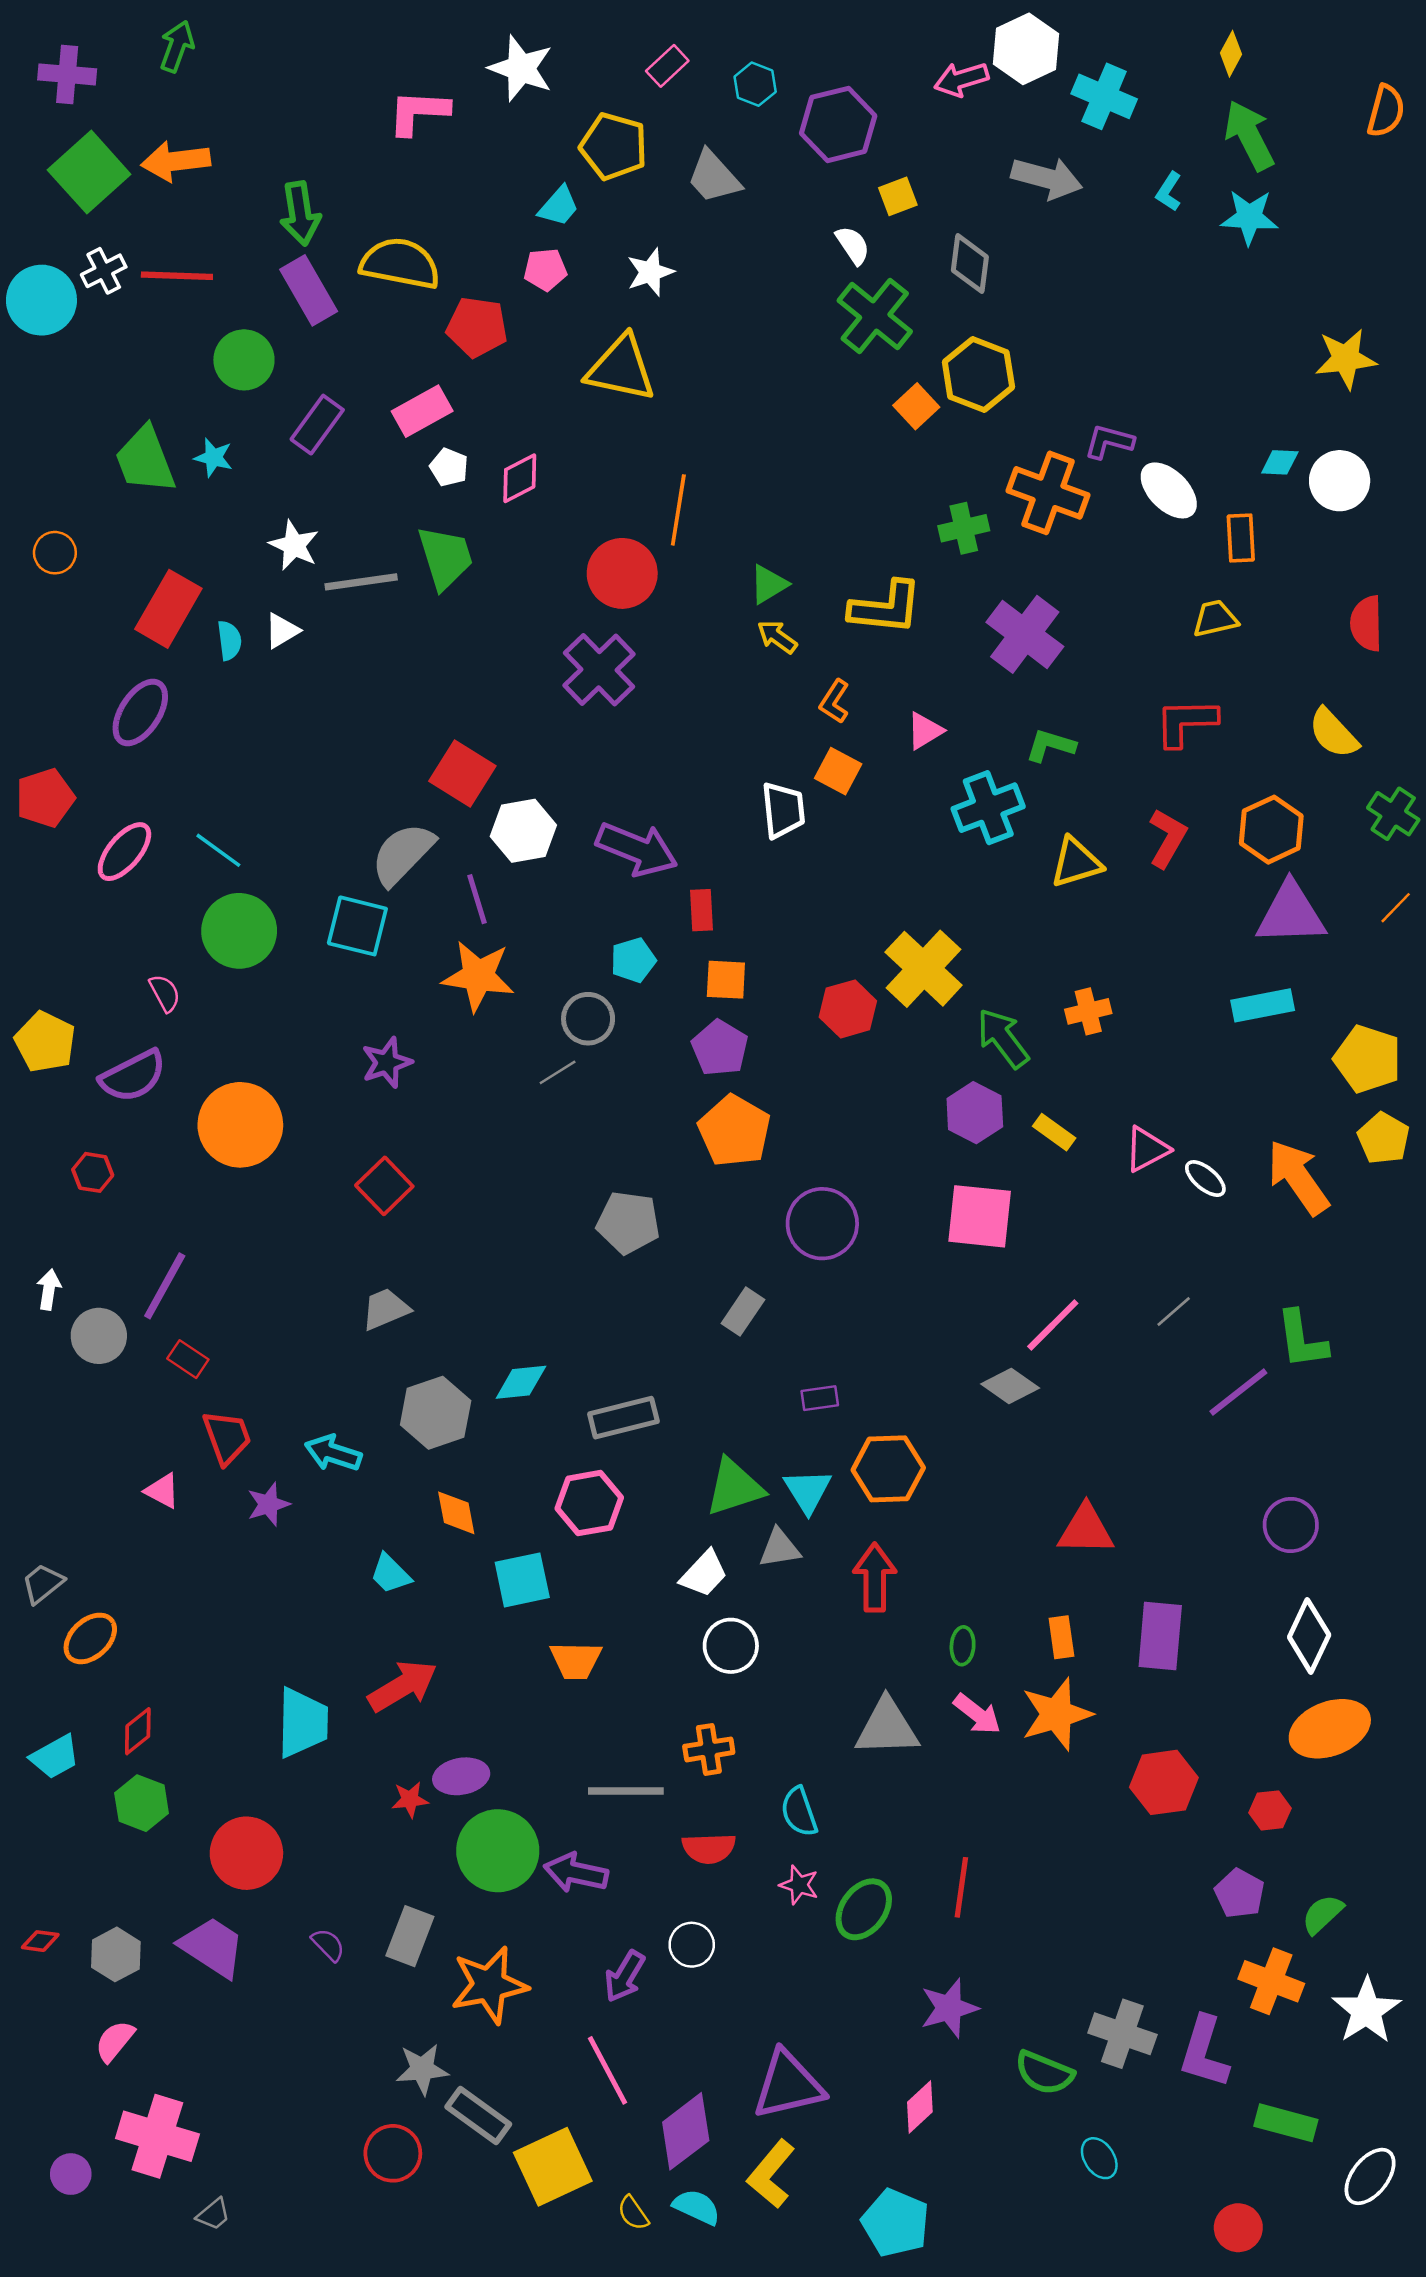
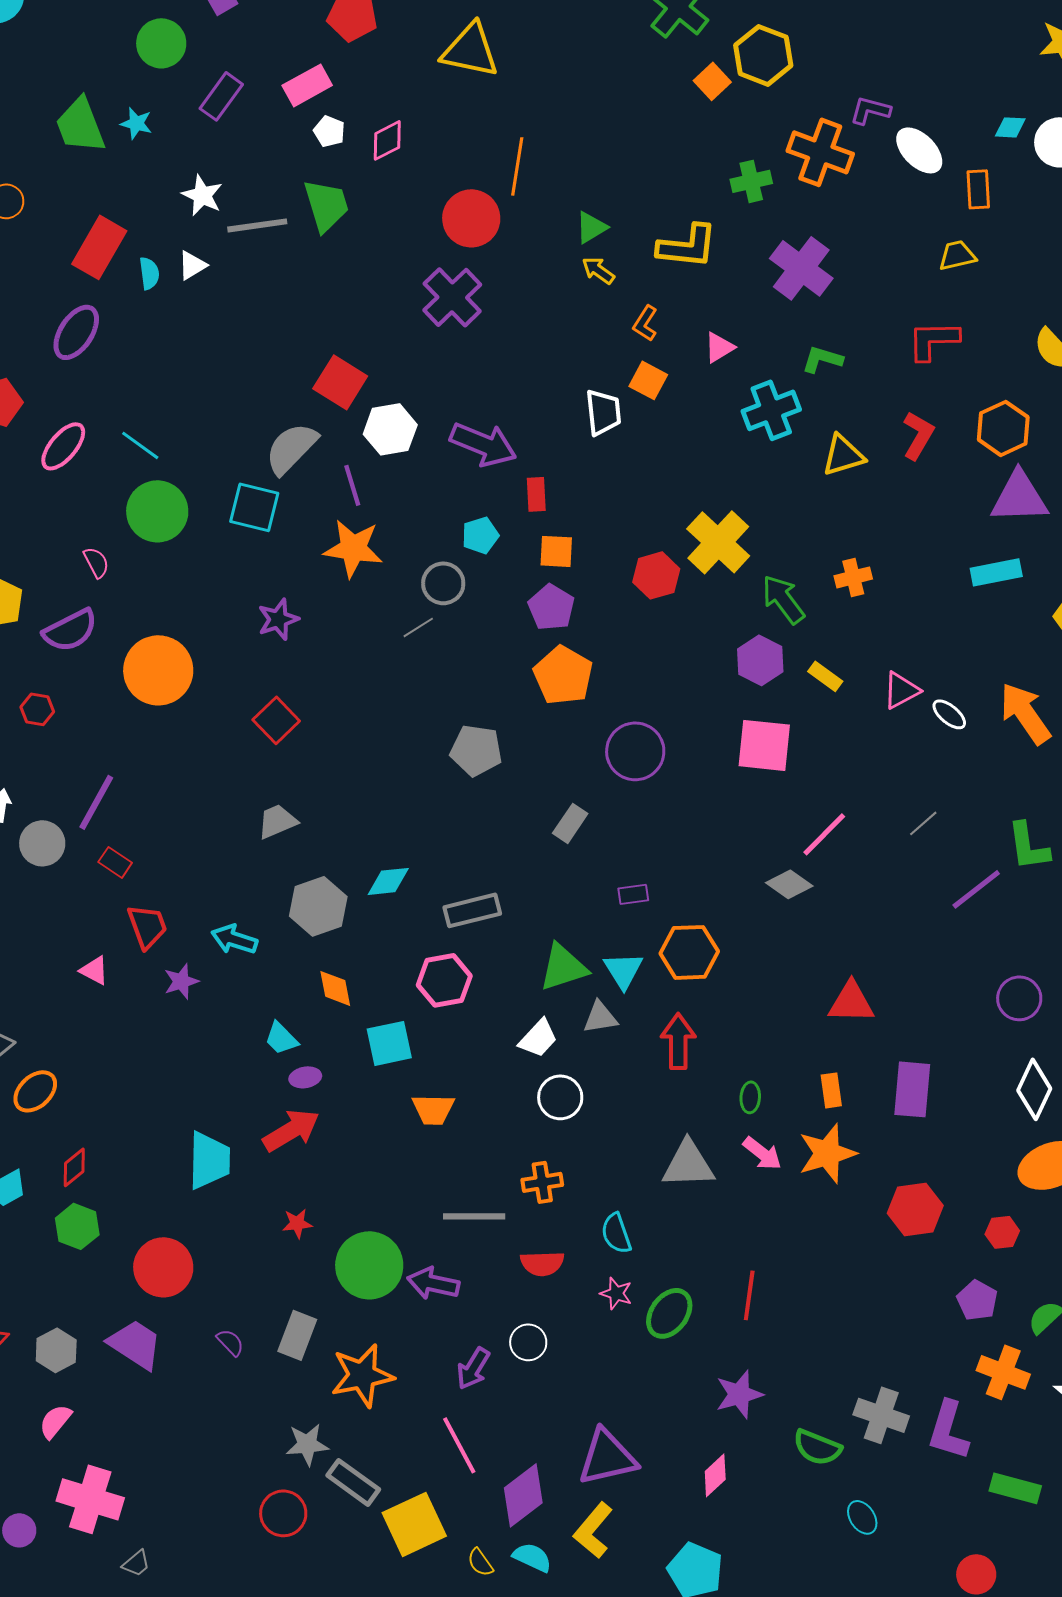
purple ellipse: (461, 1776) -> (305, 1077), moved, size x0.7

